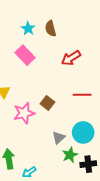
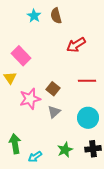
pink rectangle: (25, 55) -> (21, 56), moved
gray triangle: (59, 138) -> (54, 112), moved
green star: (70, 155) -> (65, 150), moved

